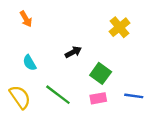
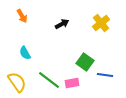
black arrow: (73, 52) -> (62, 24), moved
blue line: (134, 96) -> (105, 75), moved
pink rectangle: (98, 98) -> (72, 83), moved

